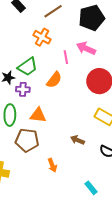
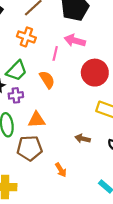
pink line: (66, 57) -> (55, 53), turned 32
orange semicircle: (54, 80) -> (47, 80), turned -60

